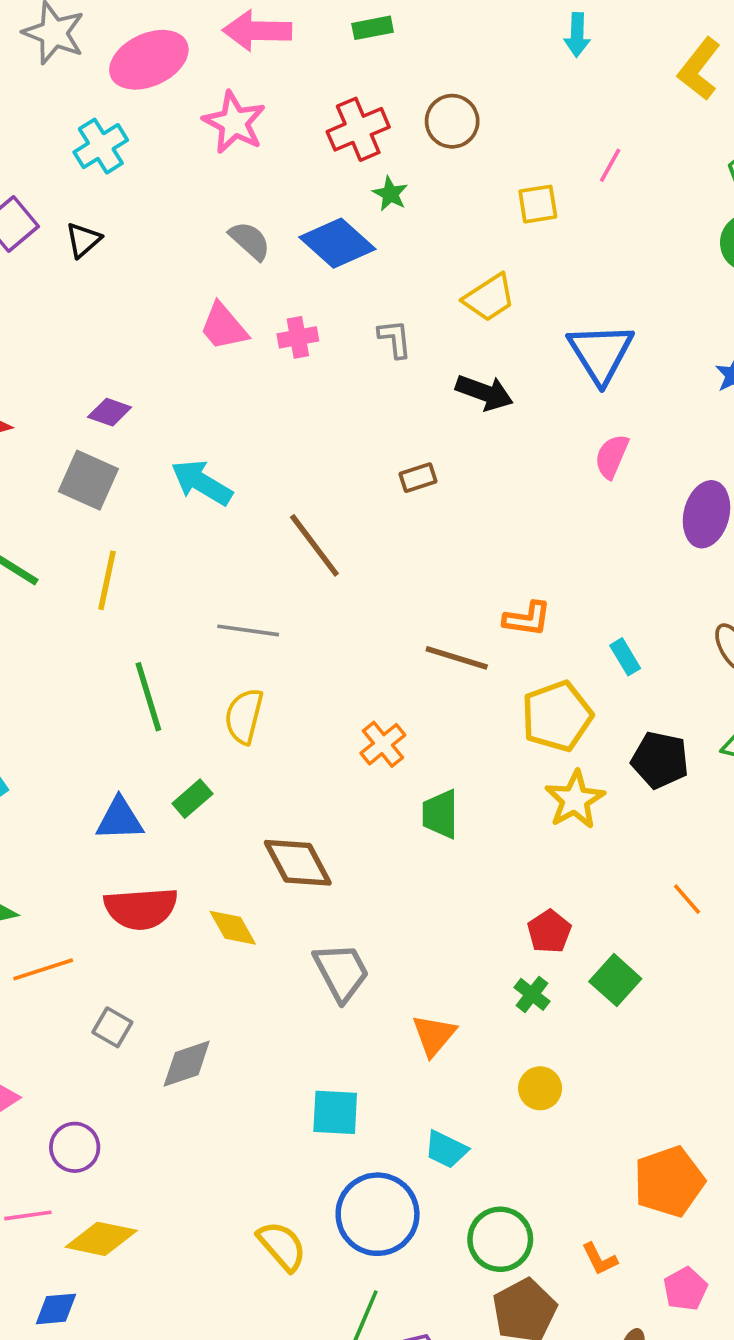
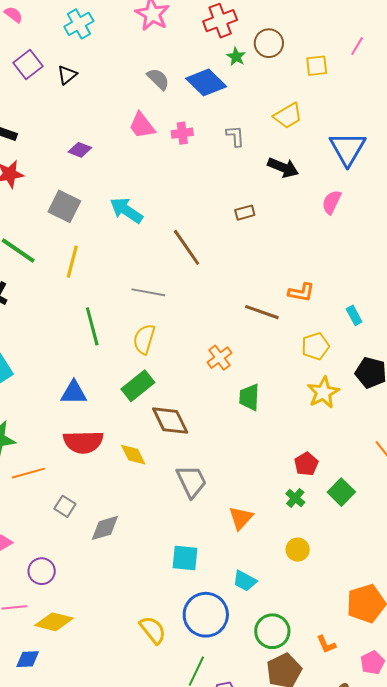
brown circle: (452, 121) -> (269, 43), moved
purple diamond: (110, 412) -> (80, 150), moved
pink semicircle: (612, 456) -> (332, 202), moved
yellow pentagon: (557, 716) -> (315, 346), size x0.7
green rectangle: (192, 799) -> (138, 386), moved, size x1.5

